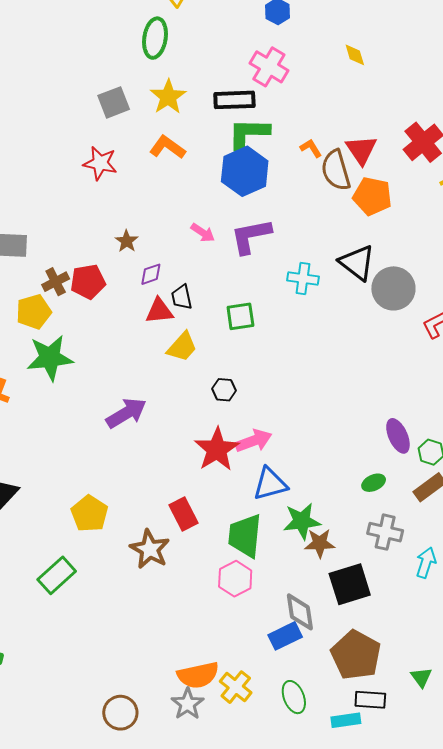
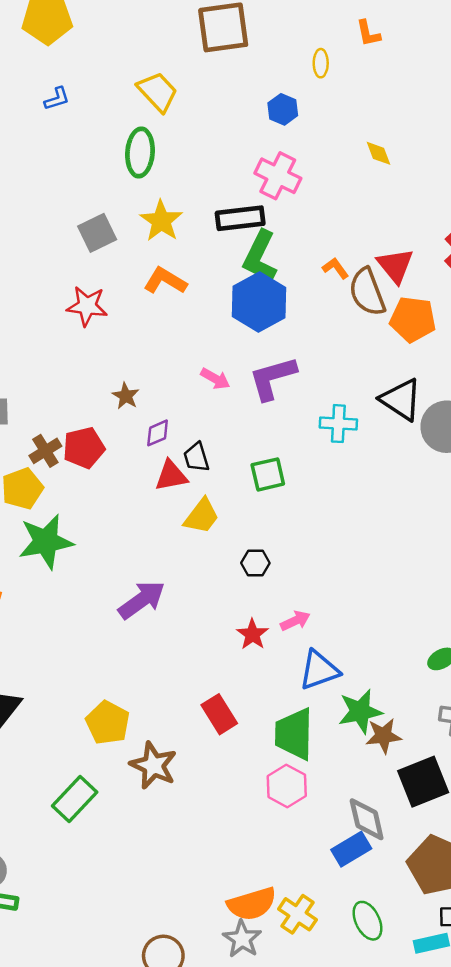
green L-shape: (249, 133) -> (260, 257), turned -60
pink arrow: (254, 441) -> (295, 621), size x0.7
red star: (217, 449) -> (253, 634), size x0.6
brown star: (150, 549) -> (153, 765), moved

